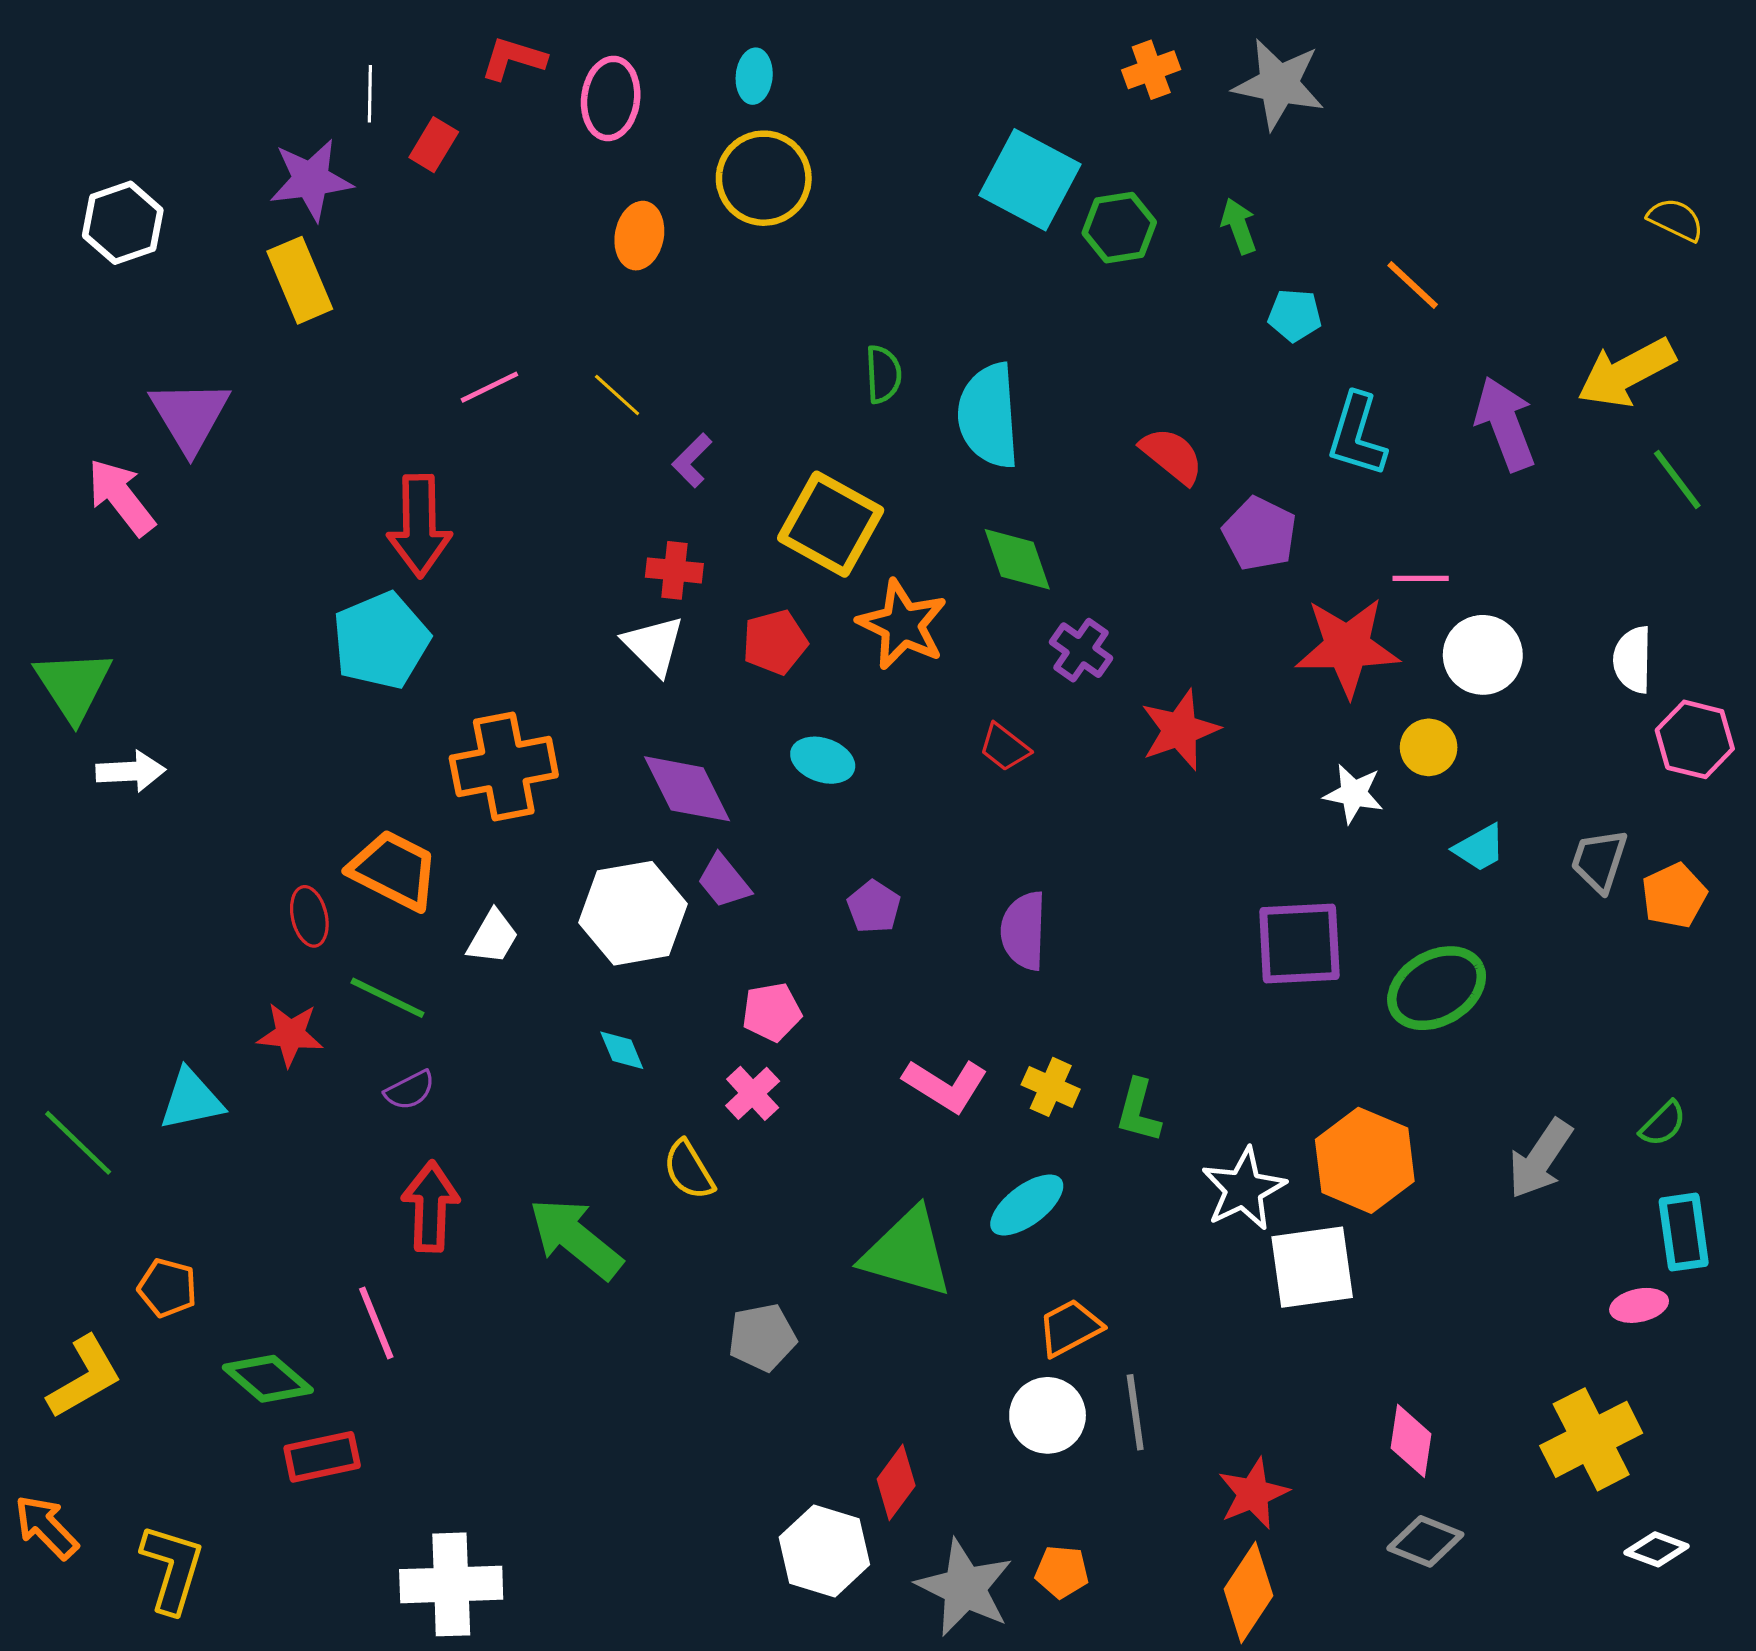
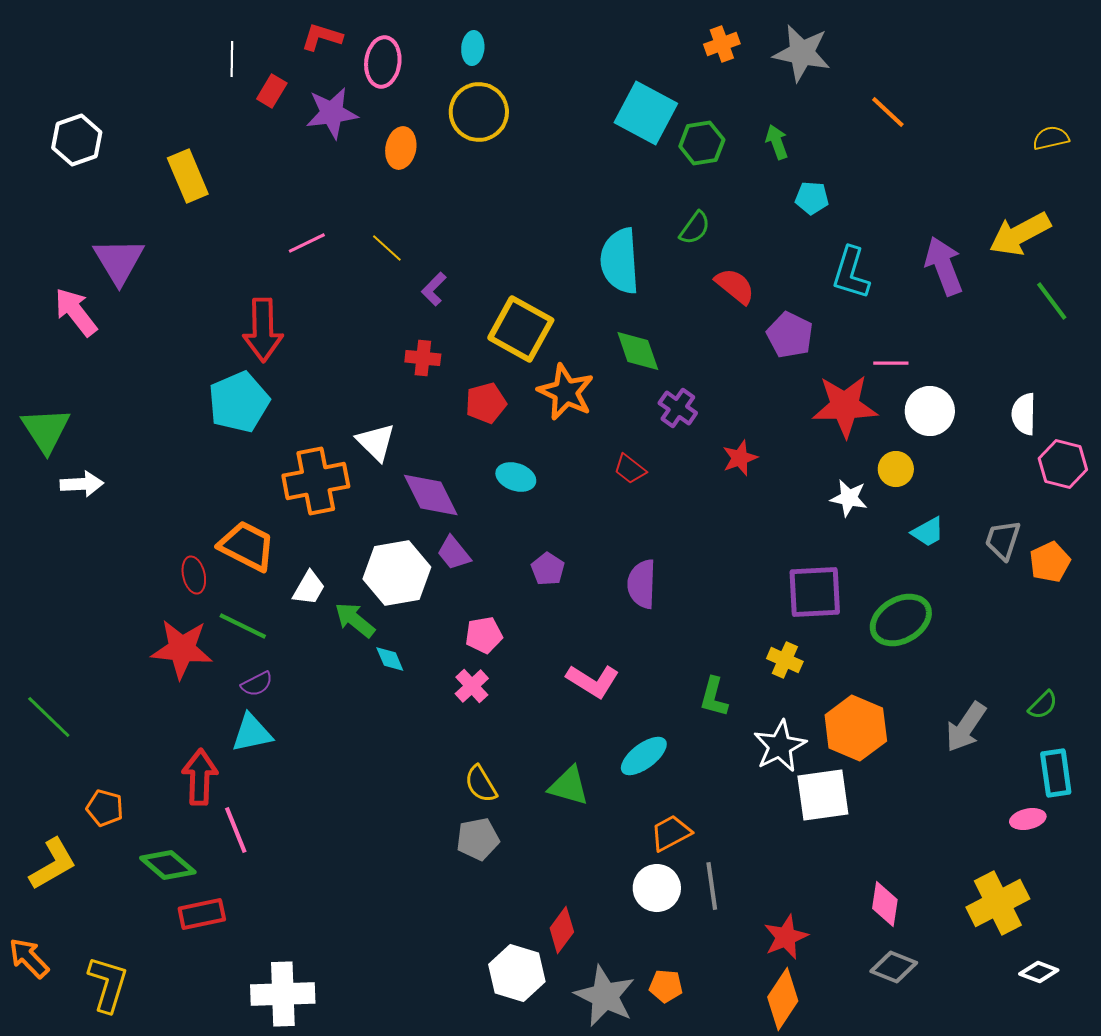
purple star: (311, 180) -> (332, 113), moved
yellow semicircle: (1676, 220) -> (1051, 138), turned -39
orange line: (1413, 285) -> (888, 112), moved
green semicircle: (883, 374) -> (695, 228), moved, turned 39
white triangle: (654, 645) -> (376, 442), moved
red star: (1180, 730) -> (740, 458), size x0.7
red star: (290, 1034) -> (182, 649), size x1.5
yellow cross: (1051, 1087) -> (785, 660), moved
cyan triangle: (191, 1100) -> (252, 733), moved
yellow semicircle: (689, 1170) -> (481, 784), moved
red arrow: (430, 1207) -> (200, 777), moved
green arrow: (576, 1238) -> (355, 620), moved, size x0.7
green triangle: (907, 1253) -> (569, 786), size x0.7

